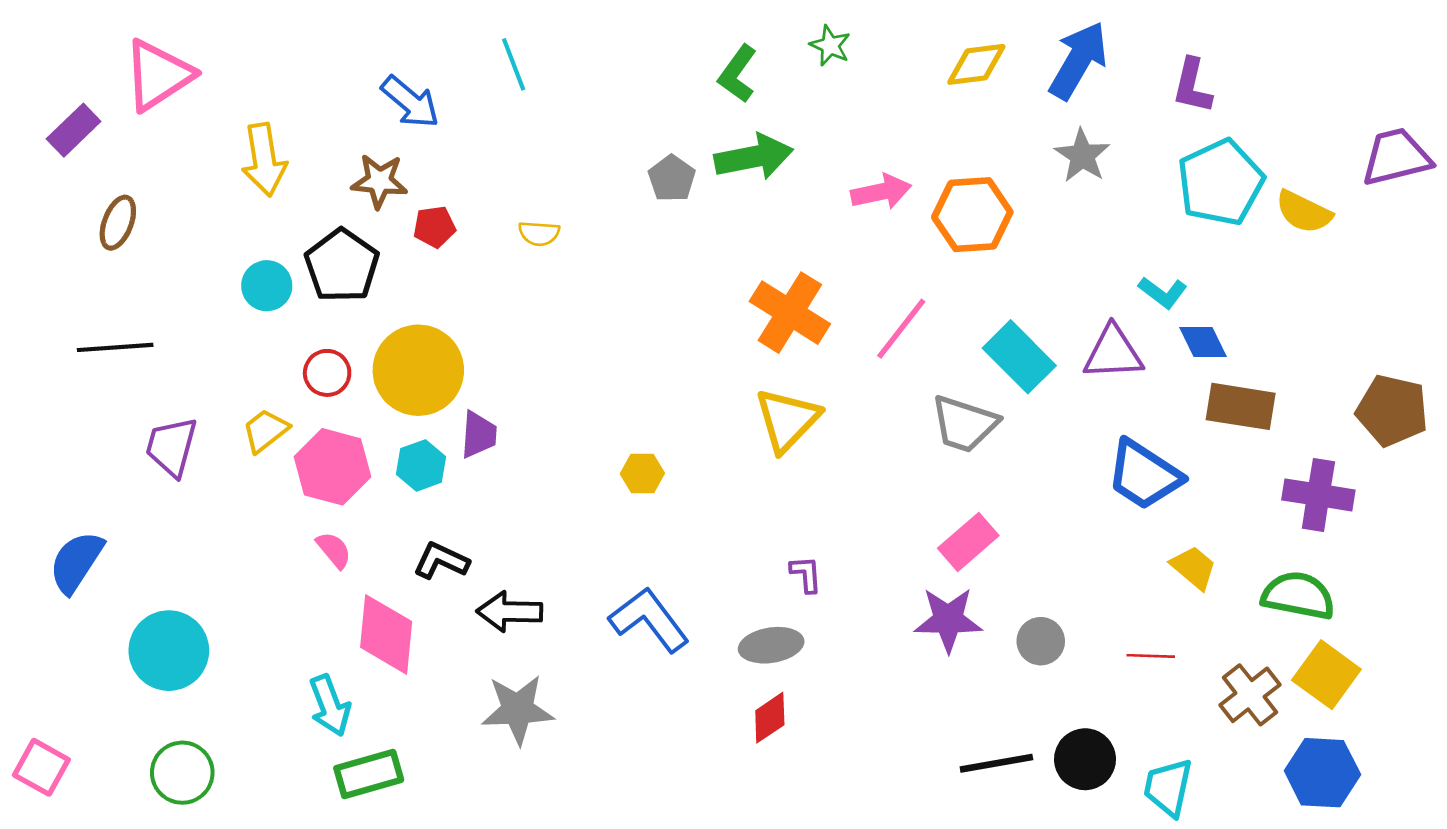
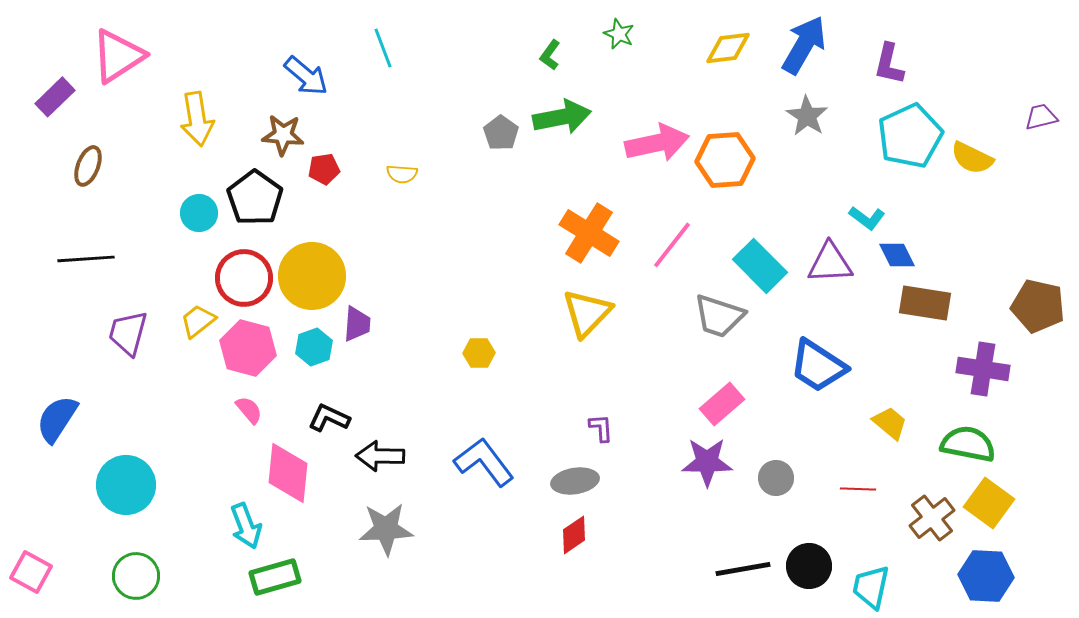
green L-shape: (738, 74) -> (550, 55), size x0.7
purple trapezoid: (1396, 157) -> (1041, 117), size x0.6
pink arrow: (881, 192) -> (657, 143), size x1.4
red circle: (327, 373) -> (244, 278), size x1.6
blue trapezoid: (1144, 475) -> (818, 366), moved

